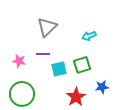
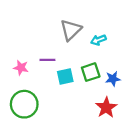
gray triangle: (47, 27) -> (71, 30), moved
blue star: (102, 87) -> (113, 79), moved
red star: (76, 97) -> (106, 108), moved

